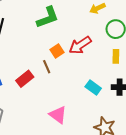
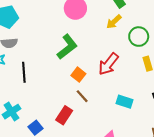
orange square: (57, 51) -> (78, 75), moved
cyan rectangle: (93, 87) -> (124, 102), moved

